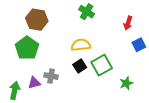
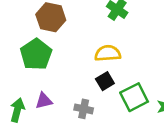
green square: (102, 65) -> (134, 97), moved
gray cross: (51, 76) -> (84, 109), moved

